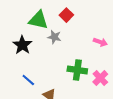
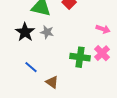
gray star: (54, 37) -> (47, 32), moved
pink cross: (100, 78) -> (102, 53), moved

